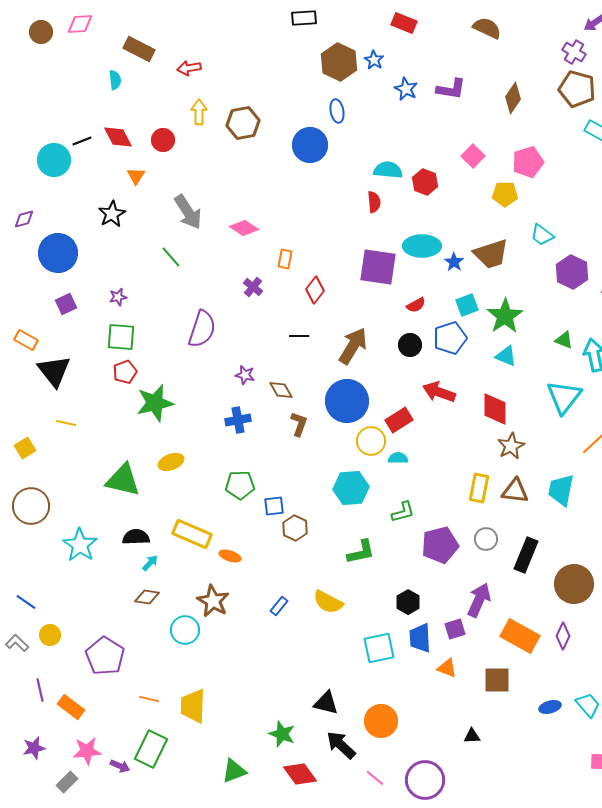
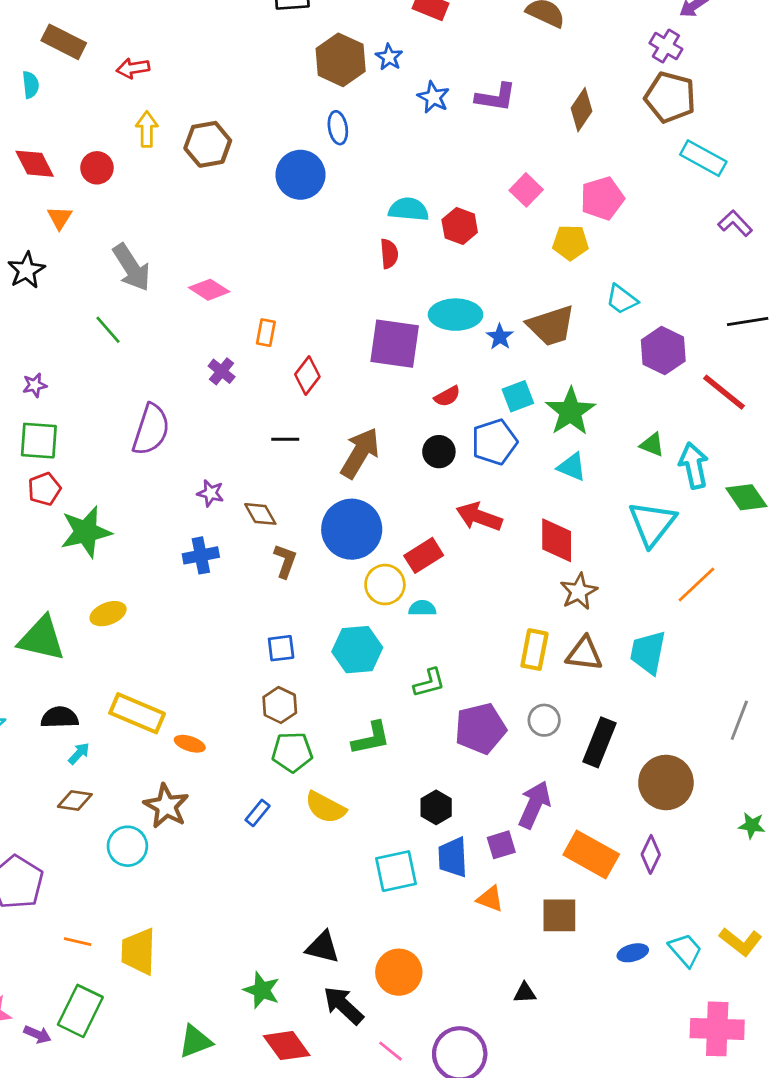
green pentagon: (240, 485) -> (292, 752), moved
blue square: (274, 506) -> (281, 648), moved

